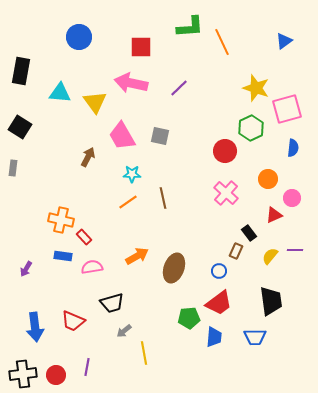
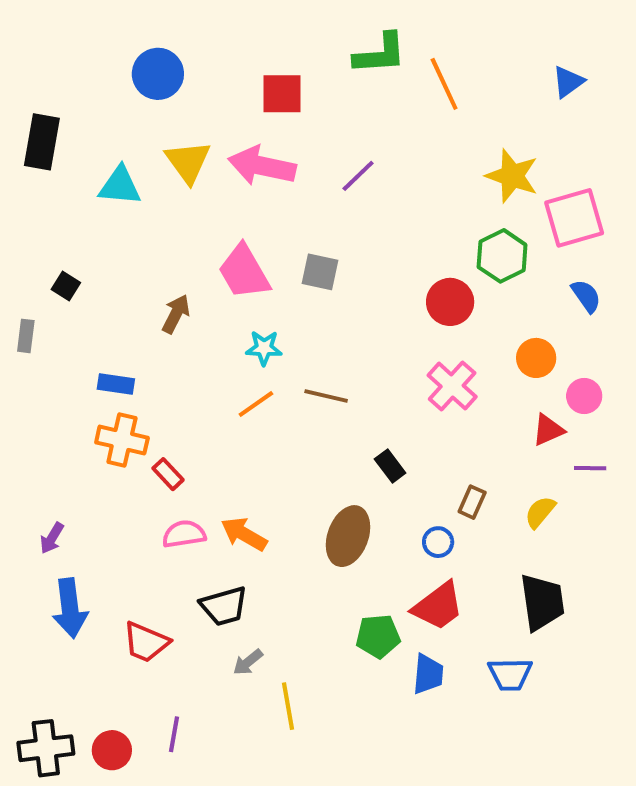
yellow triangle: (95, 102) -> (188, 162), moved
black square: (20, 127) -> (66, 286), moved, size x0.6
blue semicircle: (293, 148) -> (586, 296), turned -42
brown line: (163, 198) -> (326, 396), turned -65
black rectangle: (249, 233) -> (390, 466), moved
purple line: (295, 250) -> (590, 468), moved
blue rectangle: (63, 256) -> (116, 384), moved
orange arrow: (137, 256) -> (244, 534), moved, turned -120
blue arrow: (35, 327) -> (70, 608), moved

